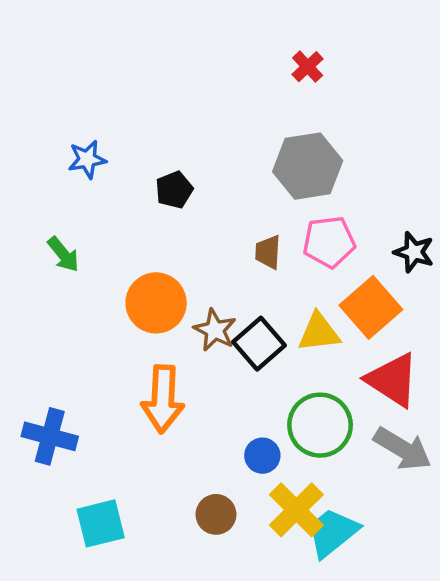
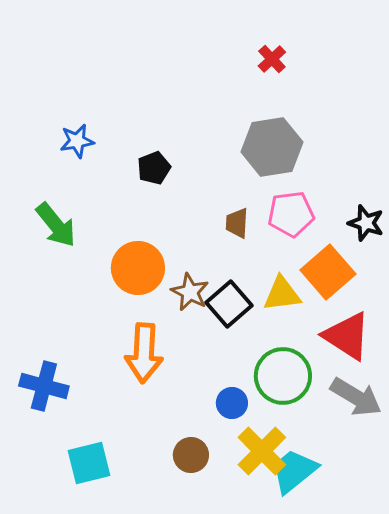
green arrow: (63, 254) -> (56, 225), size x1.4

